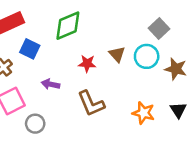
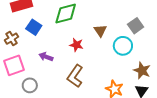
brown triangle: (117, 54) -> (100, 31), moved
brown star: (176, 69) -> (142, 70), moved
brown L-shape: (91, 104) -> (75, 76), turned 50

